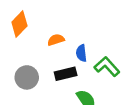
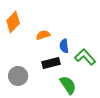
gray circle: (27, 77) -> (18, 76), moved

